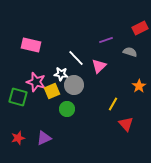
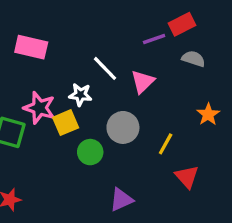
red rectangle: (140, 28) -> (182, 24), moved
gray circle: (74, 85) -> (123, 127), moved
purple triangle: (44, 138) -> (121, 200), moved

